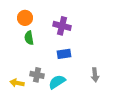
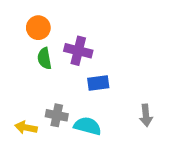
purple cross: (62, 26) -> (78, 51), moved
cyan semicircle: (57, 82) -> (88, 126), turned 48

